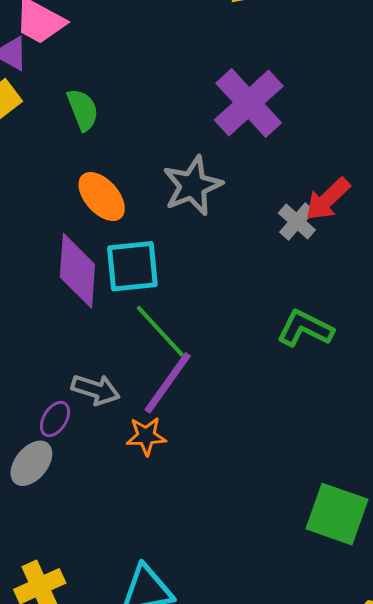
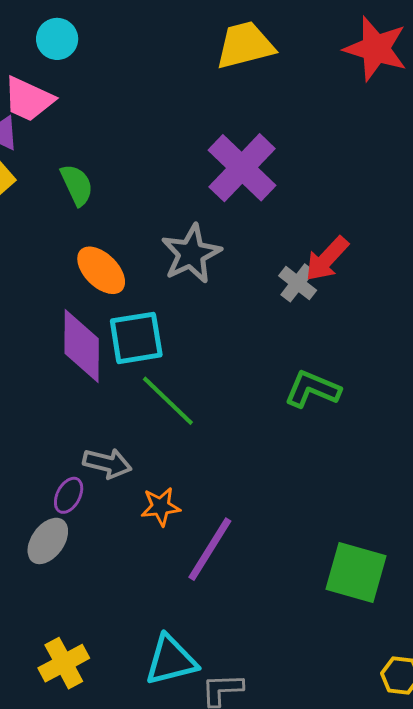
purple line: (168, 383) -> (210, 549), moved

